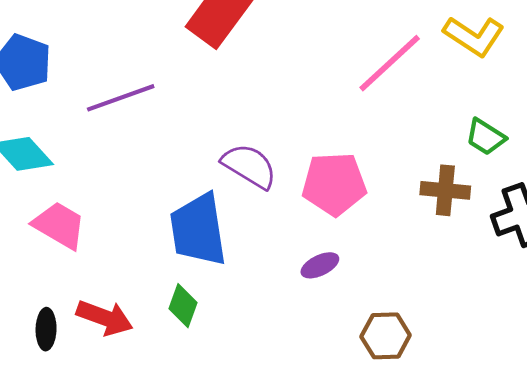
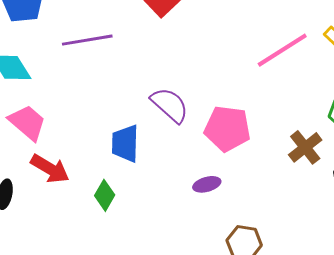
brown cross: (445, 190) -> (305, 147), turned 36
blue trapezoid: (198, 230) -> (125, 144), size x0.7
red arrow: (105, 318) -> (50, 169), moved

